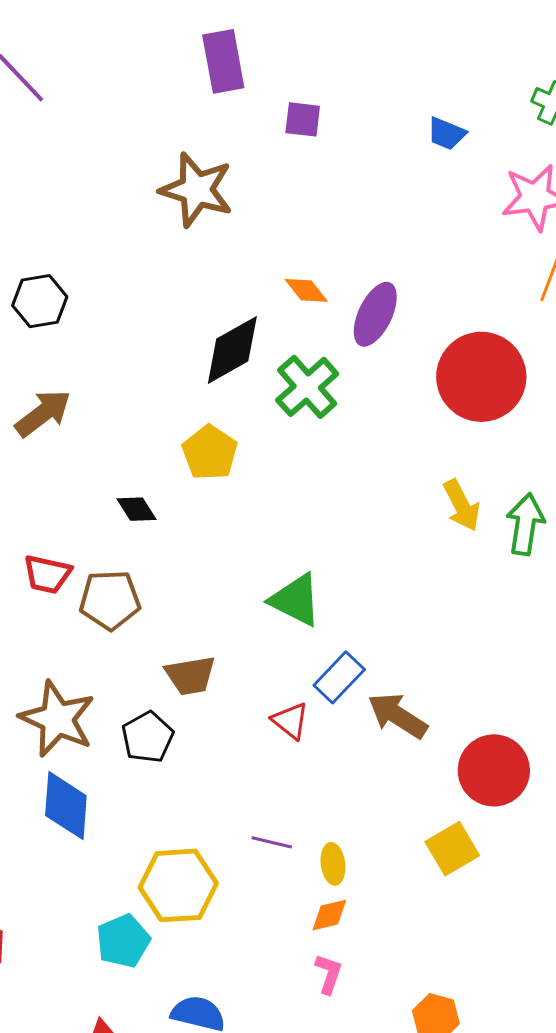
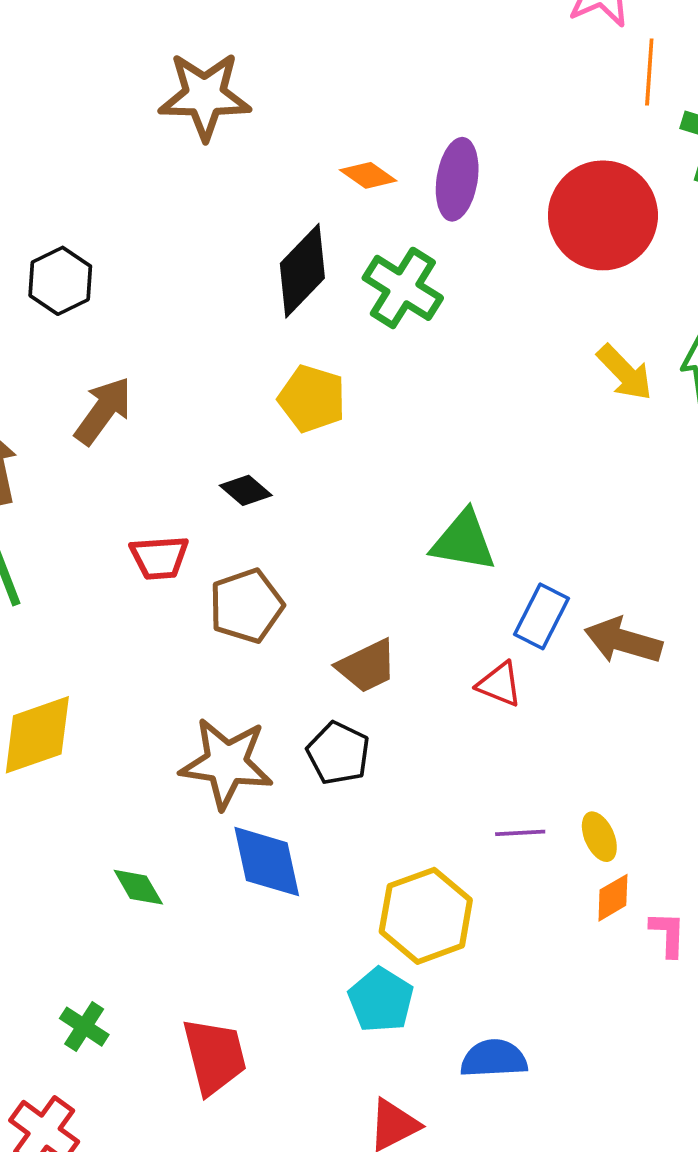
red trapezoid: (47, 574) -> (159, 558), moved
pink L-shape: (329, 974) -> (668, 934), moved

